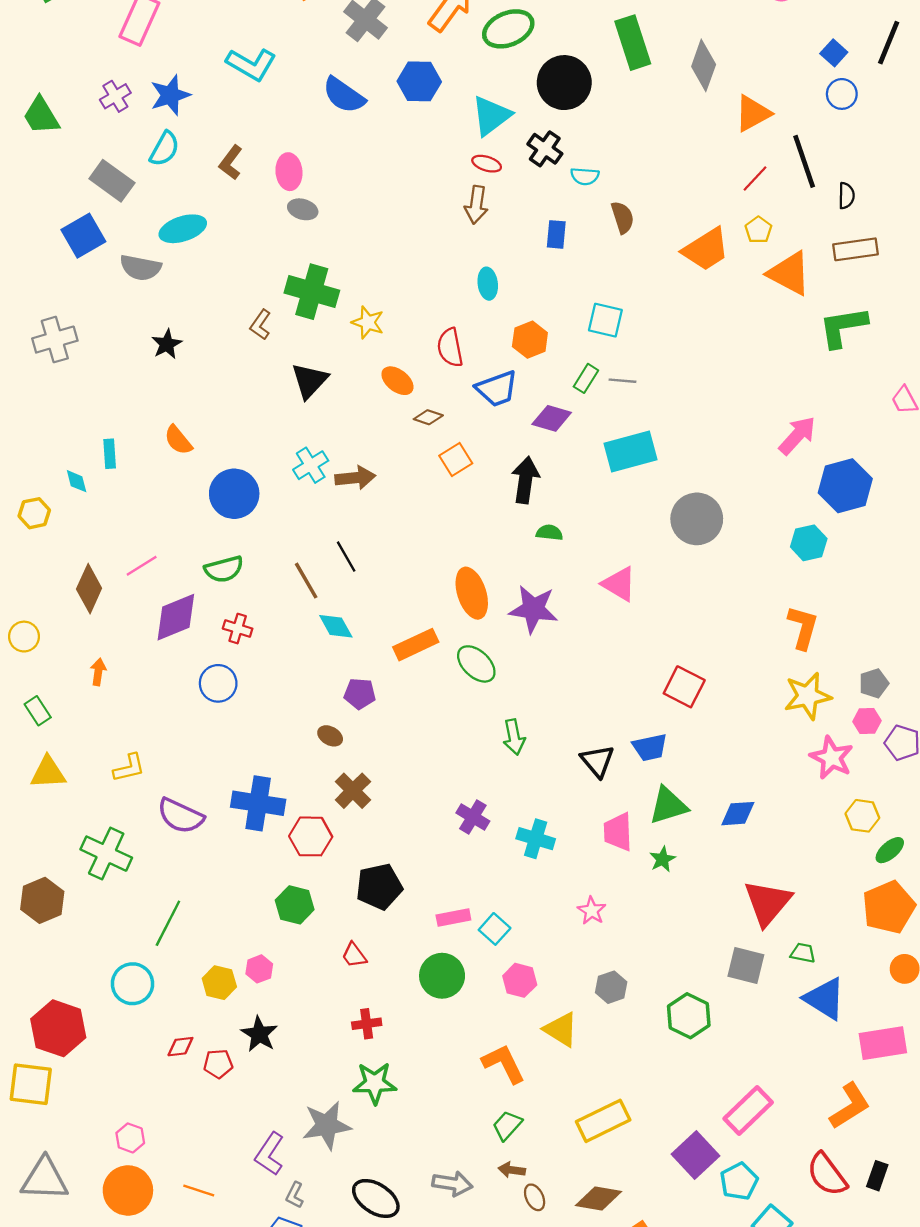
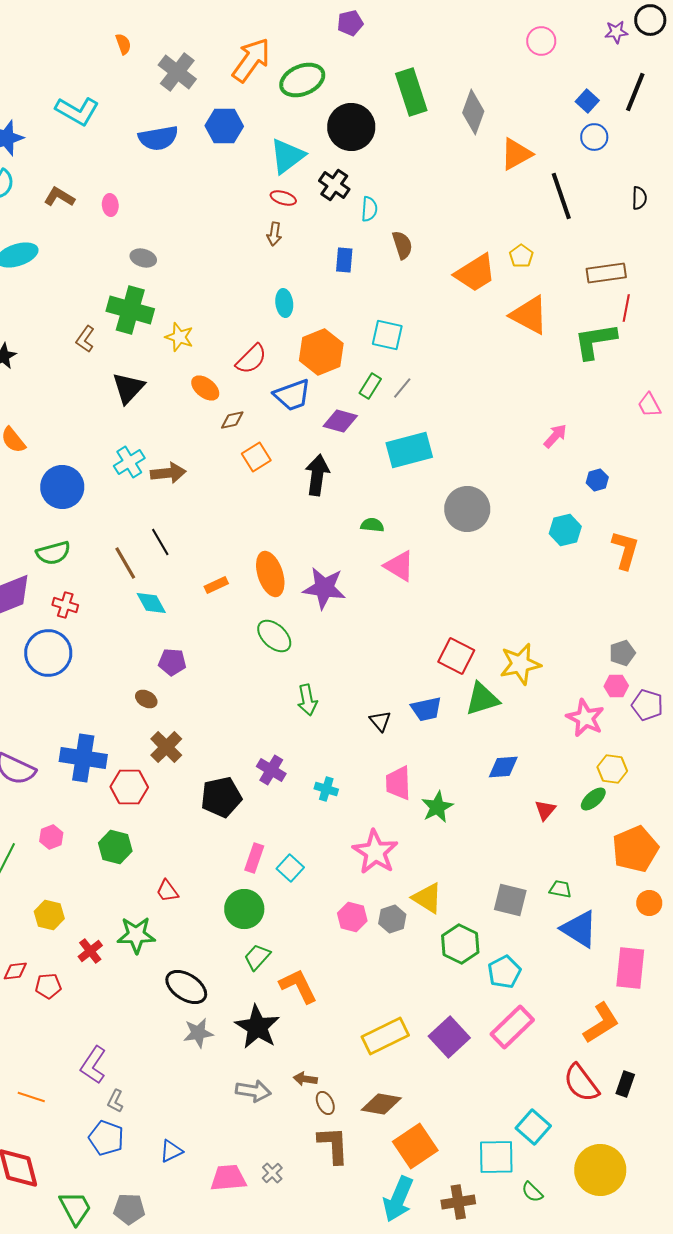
blue semicircle: (344, 95) -> (158, 138), turned -45
brown L-shape: (231, 163) -> (59, 197), turned 84
pink ellipse: (289, 172) -> (110, 205), size x0.7
cyan semicircle: (585, 176) -> (369, 209), turned -90
red line: (755, 179) -> (626, 308), moved, turned -32
black semicircle: (846, 196) -> (639, 198), moved
brown arrow: (476, 205) -> (274, 234), size x0.7
gray ellipse: (303, 209) -> (143, 258), moved
orange triangle: (789, 273) -> (529, 315), moved
orange hexagon: (530, 340) -> (321, 352), size x1.4
red semicircle: (450, 348) -> (251, 359), turned -124
gray line: (623, 381) -> (402, 388), turned -55
brown diamond: (428, 417) -> (232, 420), turned -30
pink arrow: (797, 435) -> (555, 436), size x0.7
blue hexagon: (845, 486) -> (597, 480), size x0.5
green semicircle: (549, 533) -> (372, 525), moved
orange L-shape: (803, 627) -> (625, 550), moved
orange rectangle: (416, 645) -> (216, 585), moved, size x0.6
blue circle: (218, 683) -> (48, 653), size x1.4
yellow star: (808, 696) -> (520, 664), moved
black triangle: (597, 761) -> (380, 721), size x0.7
green triangle: (668, 806) -> (482, 699), moved
cyan cross: (536, 839) -> (326, 789), size x0.7
green ellipse: (890, 850) -> (593, 799), moved
green star: (662, 859) -> (437, 807), size x1.4
black pentagon: (379, 887) -> (221, 797), moved
red triangle: (768, 903) -> (545, 810), moved, size x0.5
pink star: (592, 911) -> (375, 852), size x1.8
pink rectangle: (453, 918) -> (254, 858), turned -60
pink hexagon: (259, 969) -> (51, 837), moved
pink hexagon: (520, 980) -> (352, 917), moved
red cross: (367, 1024) -> (90, 951), moved, turned -30
yellow triangle: (561, 1029) -> (427, 898), moved
black star: (259, 1034) -> (257, 1027), moved, size x1.4
pink rectangle: (883, 1043) -> (630, 968), turned -75
green star: (375, 1083) -> (136, 935), moved
gray star: (327, 1125) -> (198, 1033), moved, size x0.7
green trapezoid: (507, 1125) -> (257, 957), moved
purple square: (696, 1155) -> (449, 1037), moved
cyan pentagon: (739, 1181) -> (504, 972), moved
black ellipse: (376, 1198) -> (186, 987), moved

